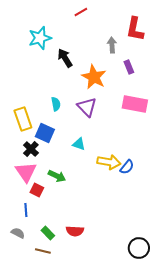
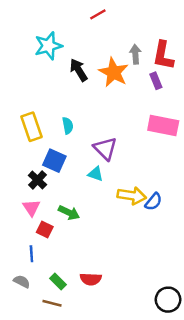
red L-shape: (135, 29) -> (163, 55), moved
orange star: (94, 77) -> (114, 72), moved
purple triangle: (87, 107) -> (105, 149), moved
yellow rectangle: (23, 119) -> (31, 127), moved
pink triangle: (26, 172) -> (31, 208), size x0.7

